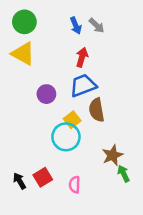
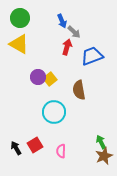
gray arrow: (97, 26) -> (74, 32), moved
blue trapezoid: (83, 85) -> (92, 56), moved
yellow square: (72, 120) -> (50, 79), moved
brown star: (112, 155) -> (104, 156), moved

